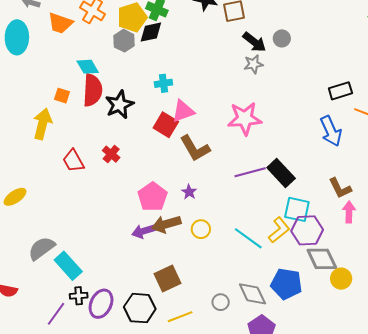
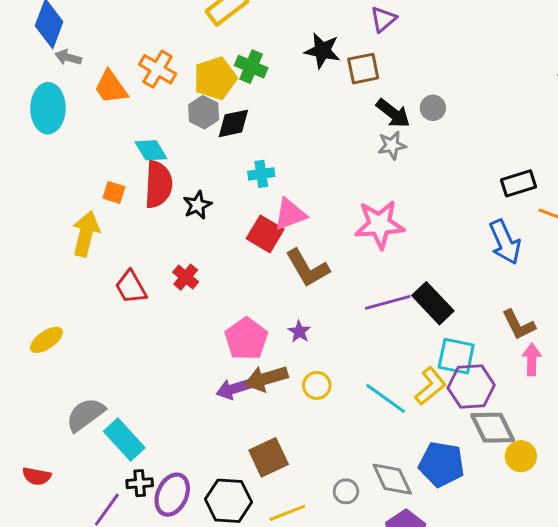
orange trapezoid: (60, 23) -> (111, 87), turned 36
black diamond: (151, 32) -> (233, 123), moved
black star: (119, 105) -> (197, 205), size x0.7

